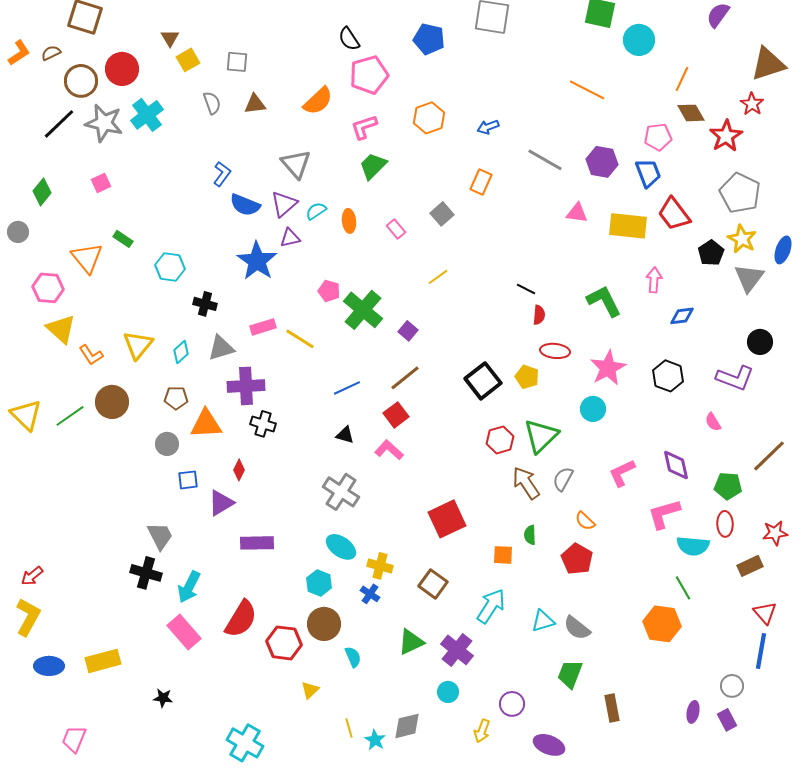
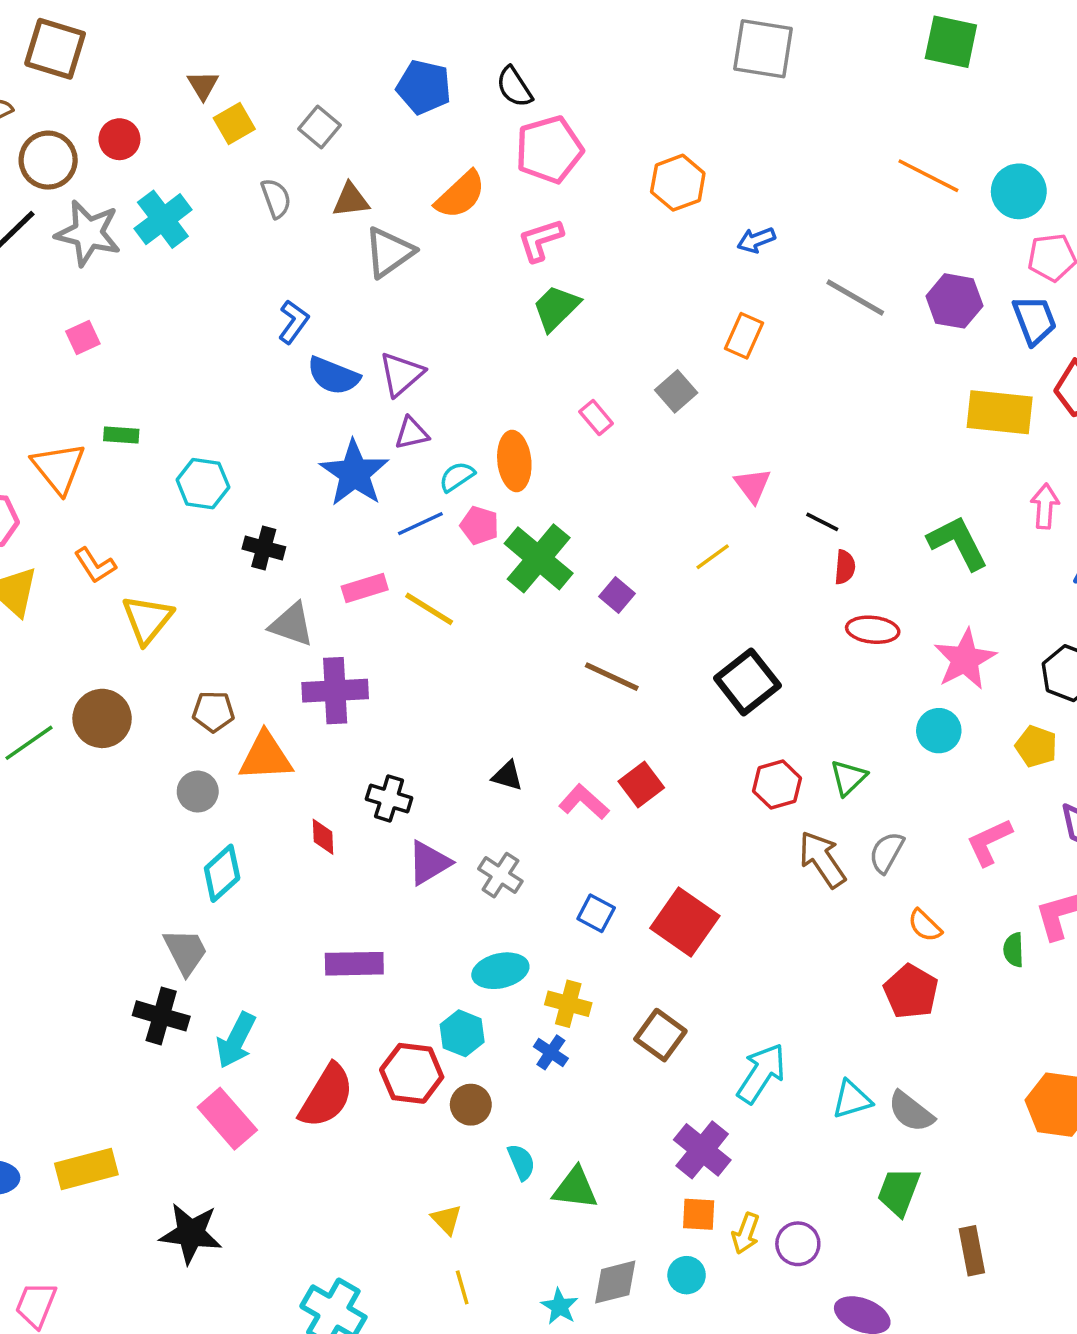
blue pentagon: (429, 39) -> (424, 87), moved
cyan circle: (639, 40) -> (1019, 191), moved
gray square: (237, 62) -> (319, 127), turned 35
red circle: (122, 69) -> (119, 139), size x0.7
orange hexagon: (429, 118) -> (678, 183), moved
gray triangle: (296, 164) -> (389, 252), moved, turned 36
cyan semicircle: (316, 211) -> (457, 477), moved
pink triangle: (577, 213) -> (753, 485), moved, turned 45
orange ellipse: (349, 221) -> (514, 461), moved, size x1.4
green rectangle: (123, 239) -> (121, 435), turned -30
yellow line: (438, 277) -> (713, 557), moved
gray triangle: (221, 348) -> (292, 625), turned 36
cyan diamond: (181, 352) -> (222, 873), moved, size x1.4
orange L-shape: (91, 355) -> (95, 565), moved
yellow pentagon: (527, 377) -> (1036, 746), moved
brown line: (405, 378) -> (612, 677), turned 64
blue line: (347, 388) -> (420, 524), moved
red square: (396, 415) -> (641, 785), moved
black cross: (263, 424) -> (389, 798), moved
green triangle: (541, 436) -> (848, 778), size x0.6
red diamond: (239, 470) -> (323, 837), turned -30
blue square: (188, 480) -> (596, 913), moved, turned 35
gray cross: (341, 492) -> (500, 875), size x0.7
purple triangle: (221, 503) -> (429, 863), moved
red square: (447, 519) -> (685, 922), turned -30
green semicircle: (530, 535) -> (1014, 950), moved
cyan ellipse: (341, 547) -> (500, 971), turned -48
orange square: (503, 555) -> (699, 1214), moved
brown circle: (324, 624) -> (471, 1105), size x0.7
green triangle: (411, 642) -> (575, 1188), moved, turned 32
red hexagon: (284, 643) -> (412, 1073), moved
yellow triangle: (310, 690) -> (446, 1219), turned -30
cyan circle: (448, 692) -> (687, 1275), moved
black star: (163, 698) -> (191, 1233), size x1.8
yellow line: (349, 728) -> (462, 1287), moved
yellow arrow: (482, 731) -> (746, 1233), moved

